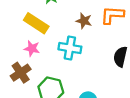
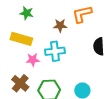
pink star: (32, 49) -> (33, 60), moved

